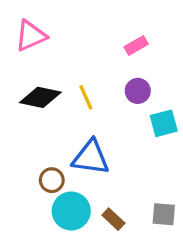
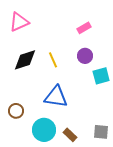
black diamond: (40, 97) -> (25, 60), turned -30
brown circle: (52, 180) -> (16, 111), moved

